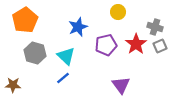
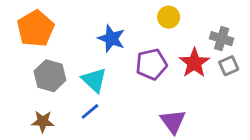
blue star: (78, 27) -> (111, 39), turned -30
brown star: (13, 85) -> (43, 121), moved

